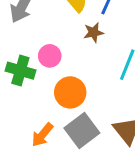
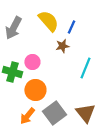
orange circle: (70, 92) -> (35, 90), moved

